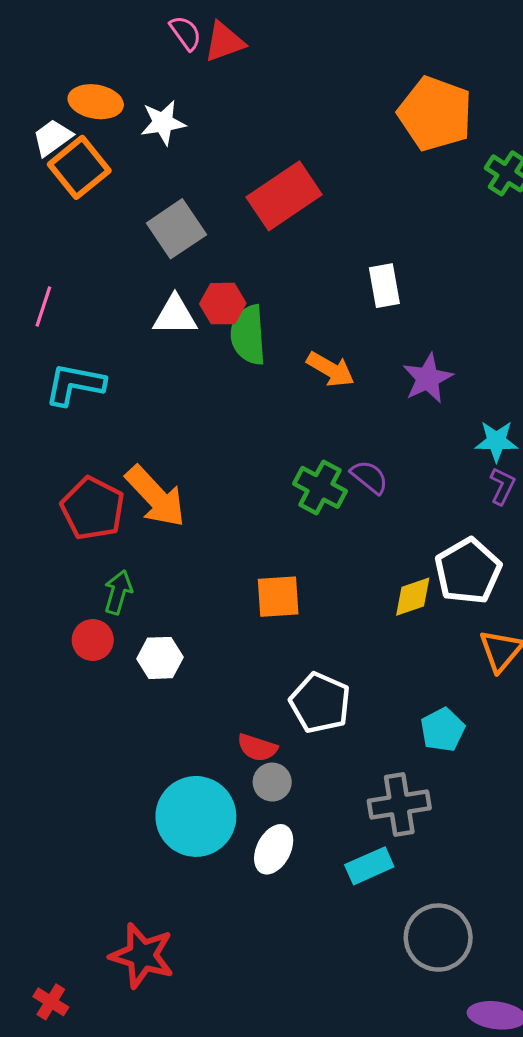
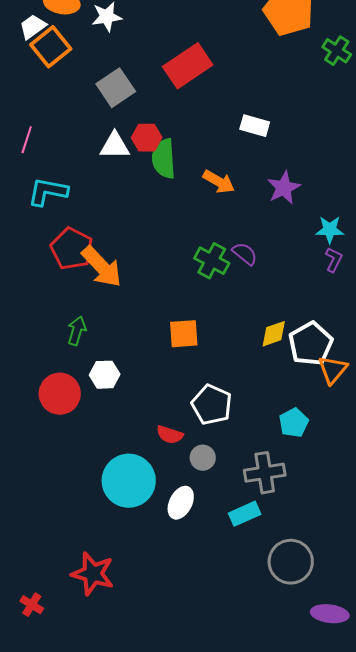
white rectangle: (384, 286) -> (255, 126), turned -64
red pentagon: (93, 508) -> (72, 249), moved
white pentagon: (468, 571) -> (311, 344), moved
red circle: (93, 640) -> (60, 394), moved, size x1.5
gray circle: (272, 782) -> (203, 458), moved

